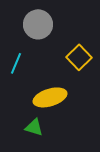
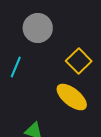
yellow ellipse: (50, 97) -> (72, 97), moved, turned 56

